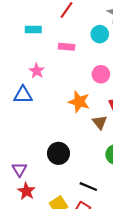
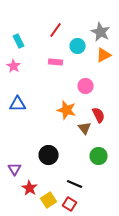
cyan rectangle: (33, 30) -> (19, 41), moved, turned 64
cyan circle: (100, 34) -> (78, 46), moved
pink star: (37, 71) -> (14, 66), moved
red star: (26, 191) -> (30, 188), moved

